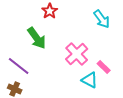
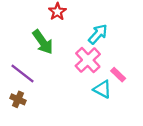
cyan arrow: (102, 19) -> (98, 34), moved, turned -102

